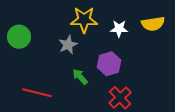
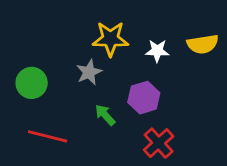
green circle: (19, 37) -> (32, 83), moved

